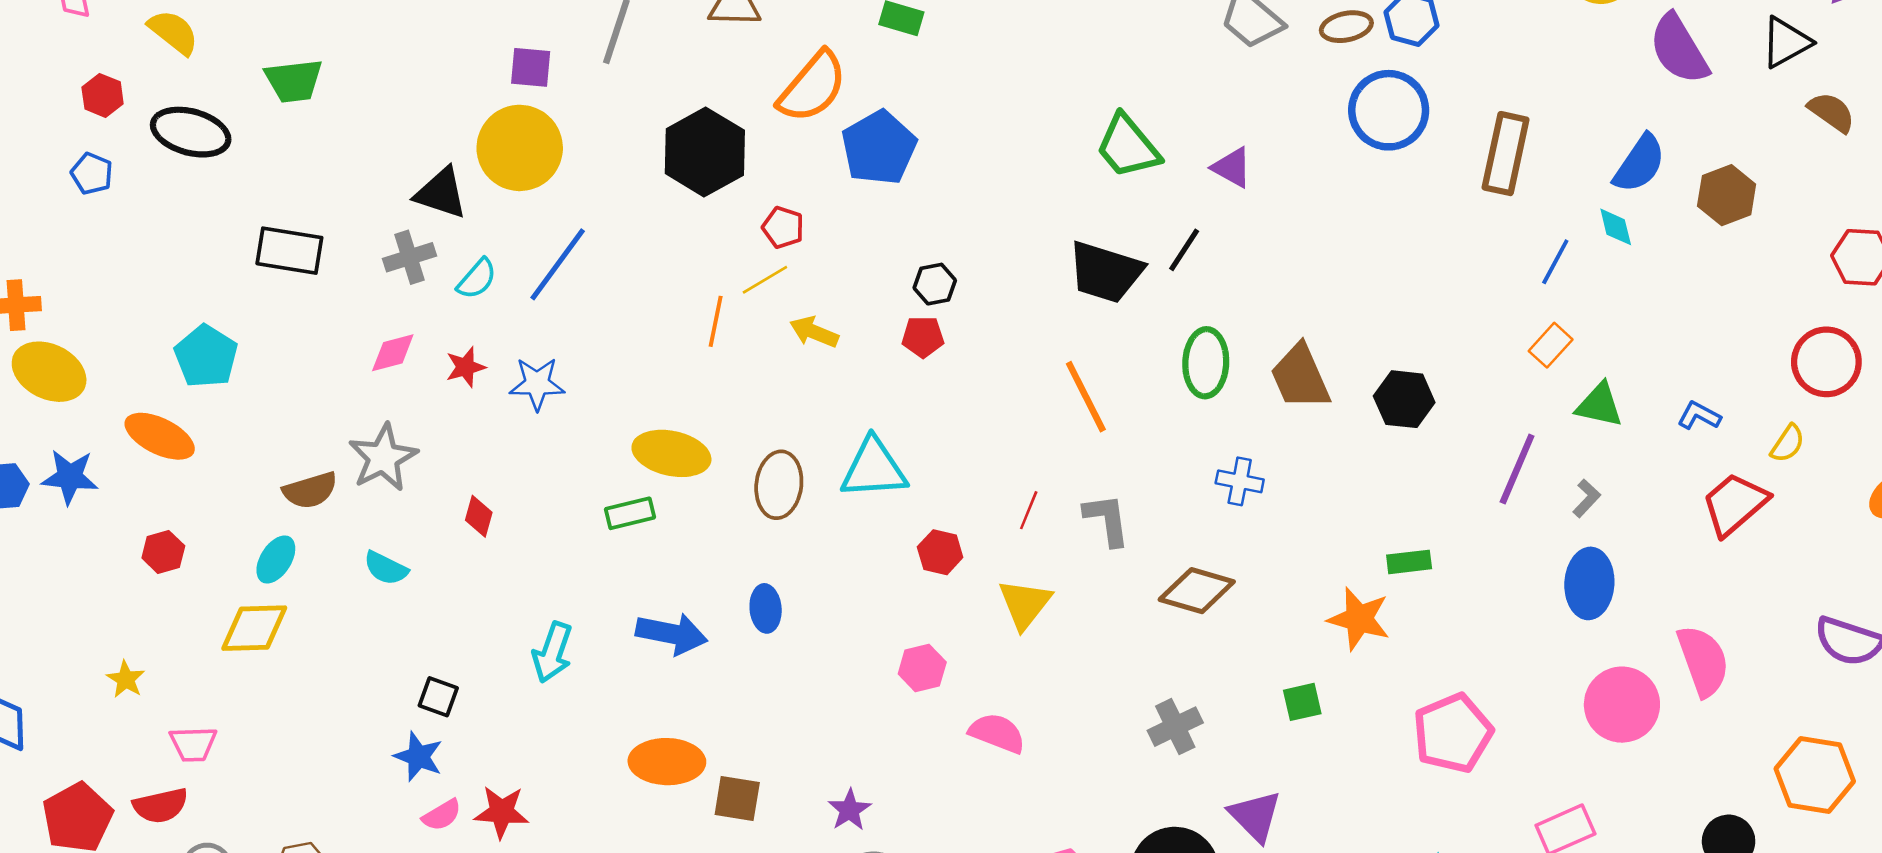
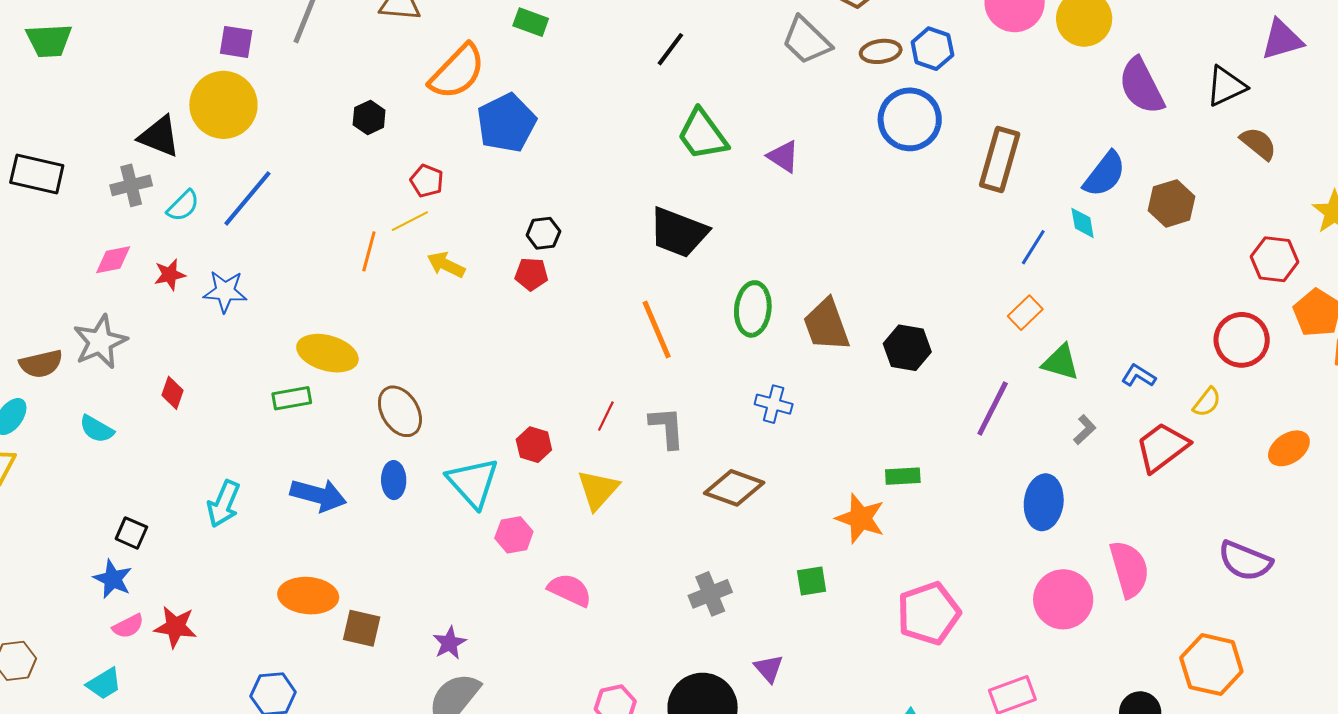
black hexagon: (705, 152) -> (369, 117), size x0.5
black line: (1184, 250) -> (670, 49), moved
cyan triangle: (874, 469) -> (473, 483), moved, turned 48
brown ellipse: (779, 485) -> (400, 411), moved, turned -42
gray L-shape: (1587, 498) -> (1085, 430), moved
purple triangle: (1255, 816) -> (769, 668), size x0.7

